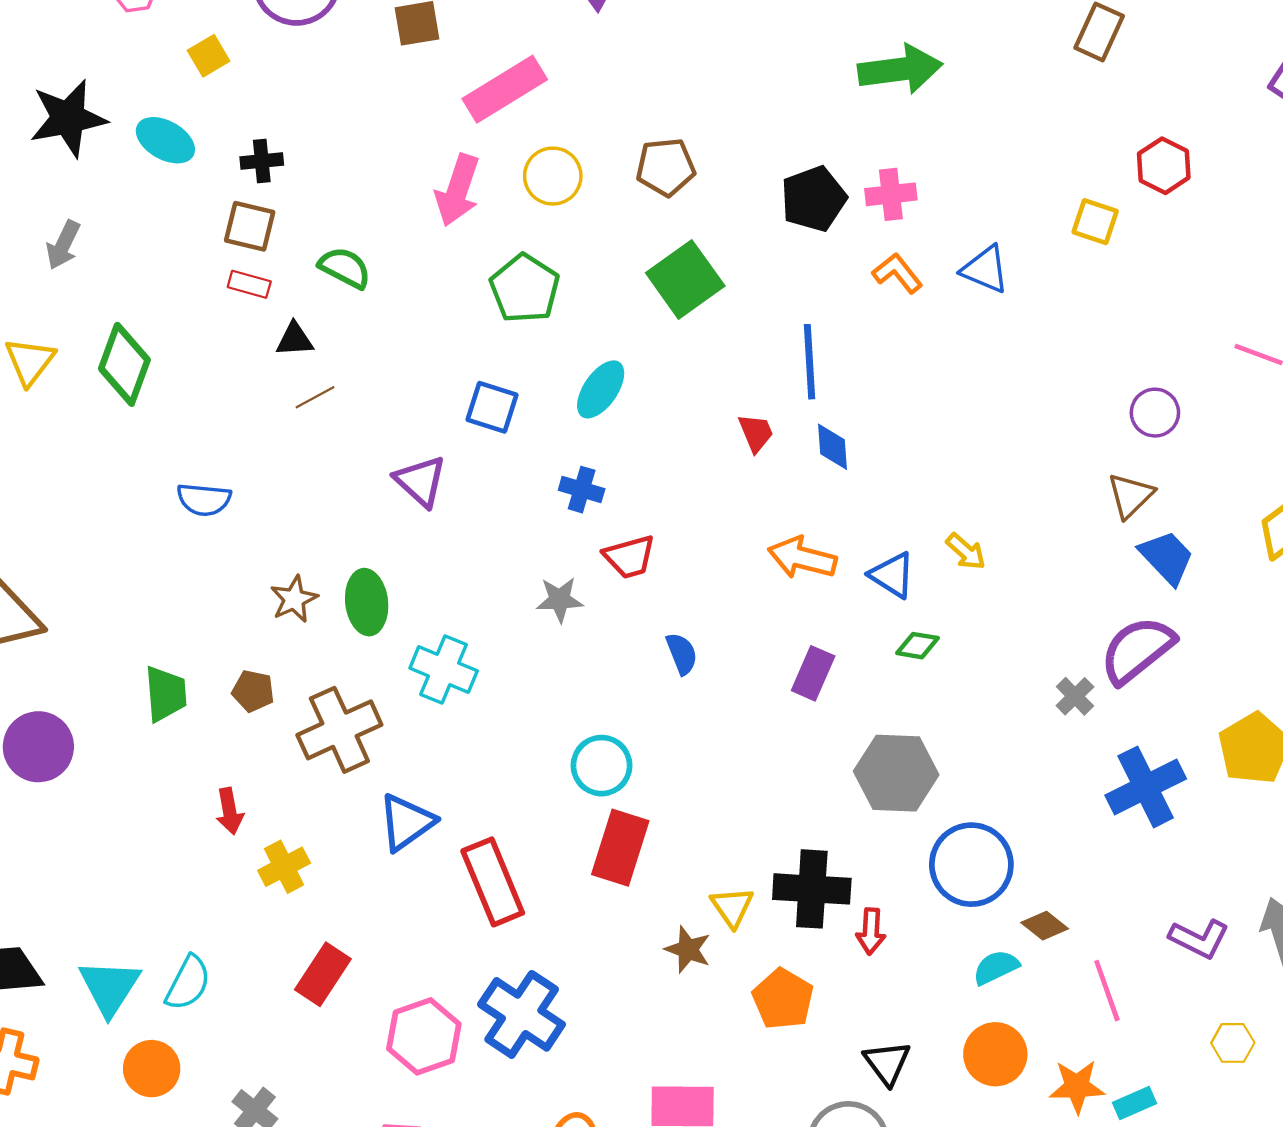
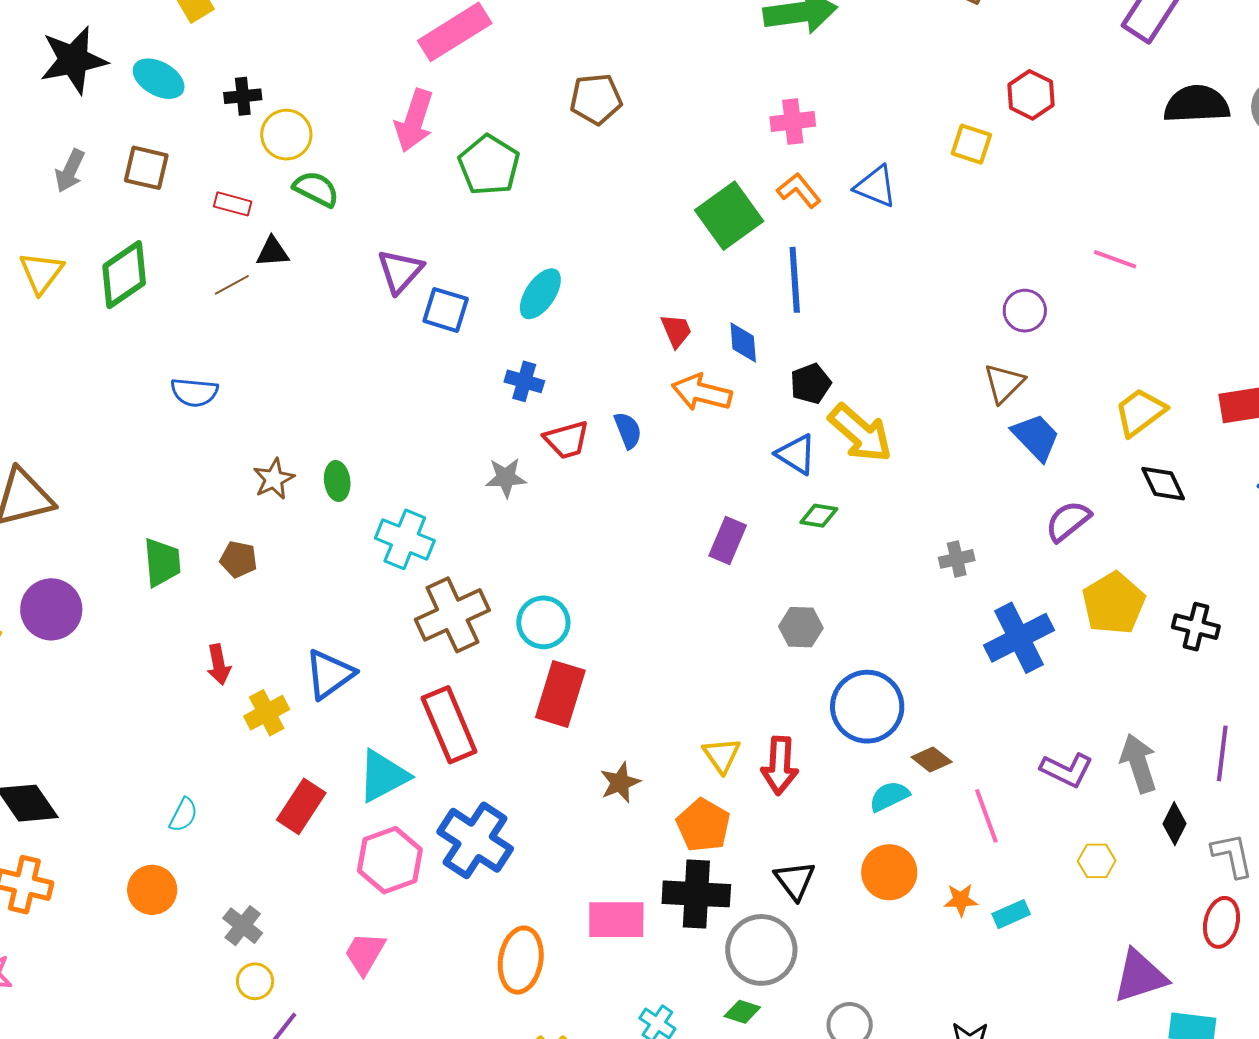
yellow circle: (553, 176) -> (286, 135), moved
black pentagon: (814, 199) -> (811, 384), moved, size x0.7
brown square: (250, 226) -> (146, 168), moved
green square: (685, 279) -> (729, 216), moved
green pentagon: (525, 289) -> (489, 165), moved
blue line: (810, 362) -> (795, 280), moved
green diamond: (124, 364) -> (124, 275), turned 36
brown line: (315, 397) -> (232, 285), moved
purple triangle: (421, 481) -> (400, 271), moved, turned 30
yellow arrow: (966, 551) -> (860, 433), size x1.8
orange arrow: (802, 558) -> (702, 393), moved
green ellipse: (367, 602) -> (337, 481), size x0.7
purple semicircle: (1137, 650) -> (1068, 521), moved, size x0.7
blue semicircle: (682, 654) -> (628, 430), moved
gray cross: (1075, 696) -> (957, 559), turned 32
brown cross: (339, 730) -> (452, 615), moved
gray hexagon: (896, 773) -> (801, 627), size x0.6
blue triangle: (406, 822) -> (330, 674), moved
black cross: (812, 889) -> (696, 894), moved
yellow triangle: (732, 907) -> (722, 755), moved
red arrow: (871, 931) -> (780, 766), size x1.4
brown star: (688, 949) -> (620, 783), turned 30
cyan semicircle: (188, 983) -> (183, 815), size x0.7
cyan triangle: (110, 987) -> (383, 776), moved, turned 30
orange star: (1077, 1086) -> (961, 900), size x0.7

